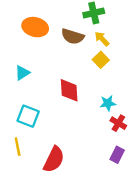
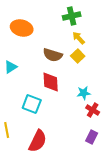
brown semicircle: (73, 36) -> (53, 55), moved
cyan square: (28, 116) -> (32, 104), moved

